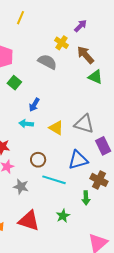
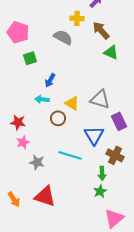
yellow cross: (61, 43) -> (77, 18), turned -32
green square: (14, 83) -> (30, 58), turned 32
brown circle: (38, 160) -> (58, 118), moved
blue triangle: (78, 160) -> (94, 135), turned -45
green star: (63, 216) -> (100, 191), moved

